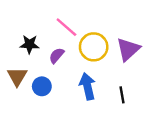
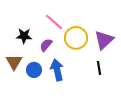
blue arrow: (87, 86) -> (57, 70), moved
black line: (122, 95) -> (99, 68), moved

